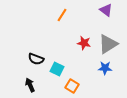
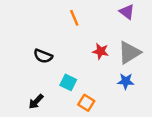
orange line: (62, 15) -> (74, 18), turned -56
black semicircle: (36, 59) -> (43, 56), moved
black arrow: (30, 85) -> (36, 102), turned -112

